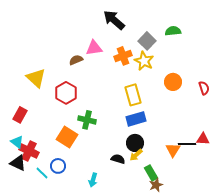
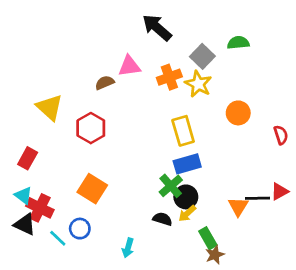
red semicircle: (204, 88) -> (281, 135), moved
green cross: (87, 120) -> (171, 186), moved, turned 36
red triangle: (203, 139) -> (280, 191), turned -32

